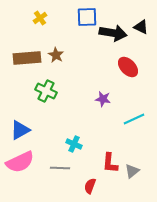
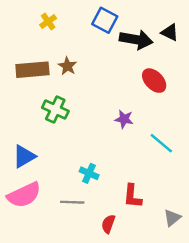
blue square: (87, 17) -> (105, 20), turned 30
cyan line: (134, 119) -> (161, 143), turned 65
gray triangle: (132, 171) -> (172, 218), moved

